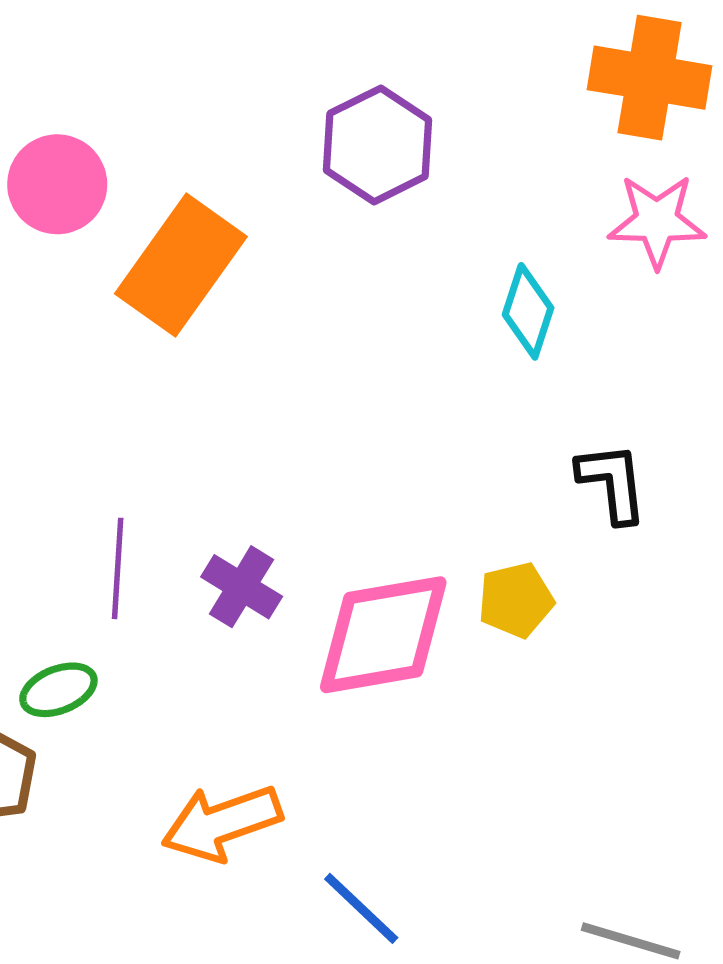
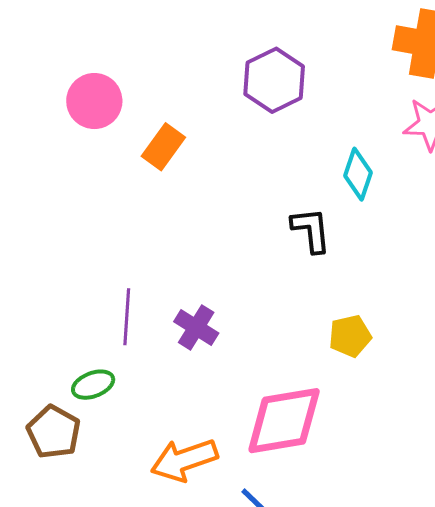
orange rectangle: (181, 265) -> (163, 147), size x0.6
black L-shape: (612, 483) -> (311, 230), moved
pink diamond: (383, 635) -> (284, 421), moved

